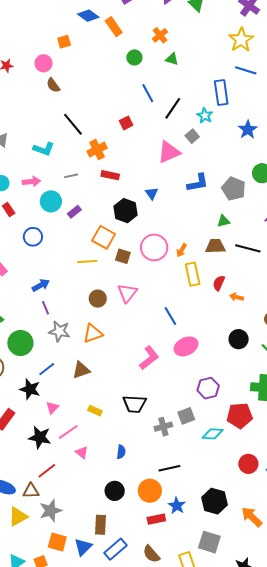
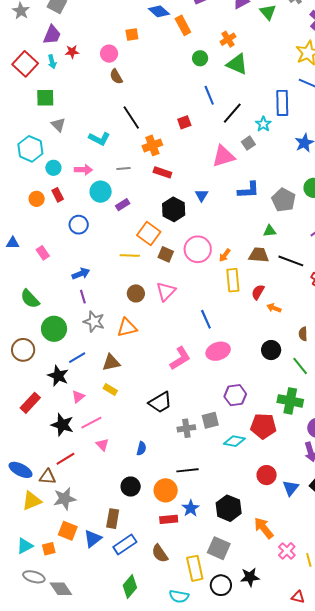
green triangle: (172, 59) -> (237, 64), size x1.6
black trapezoid: (134, 404) -> (160, 402), turned -40
yellow rectangle: (95, 411) -> (110, 390), moved

